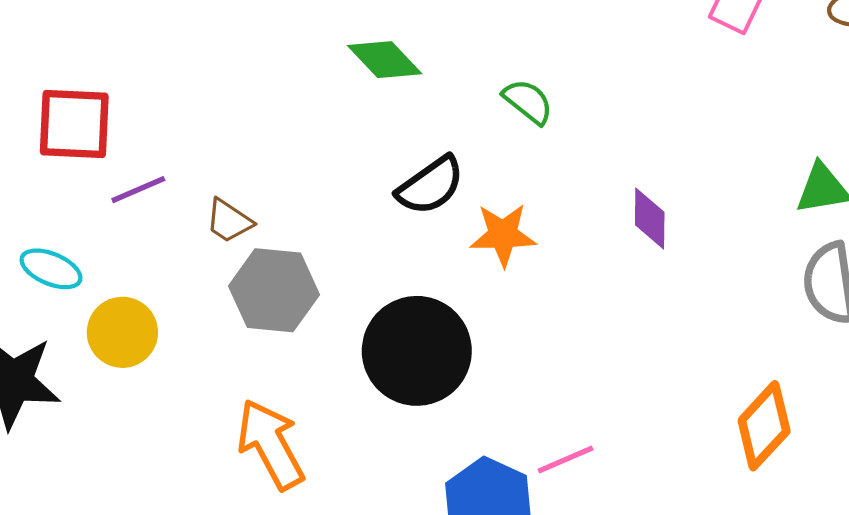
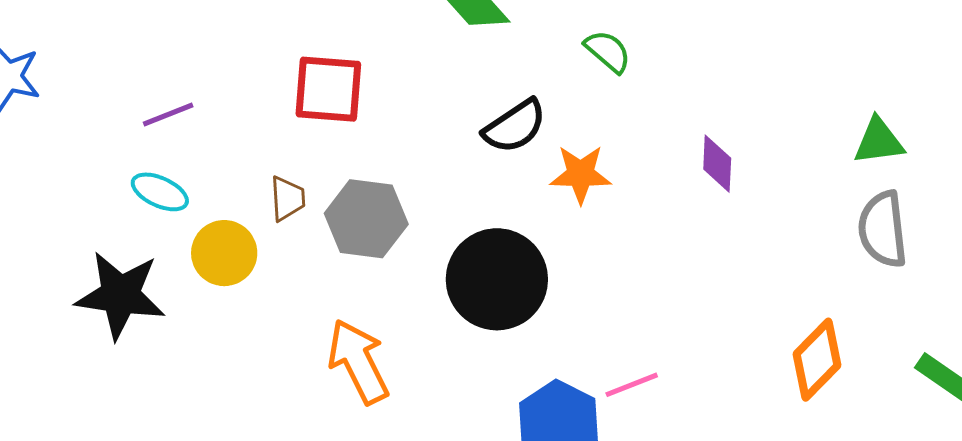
red square: (74, 124) -> (328, 89), moved
purple line: (138, 190) -> (168, 114), moved
brown trapezoid: (229, 221) -> (287, 199), moved, turned -129

